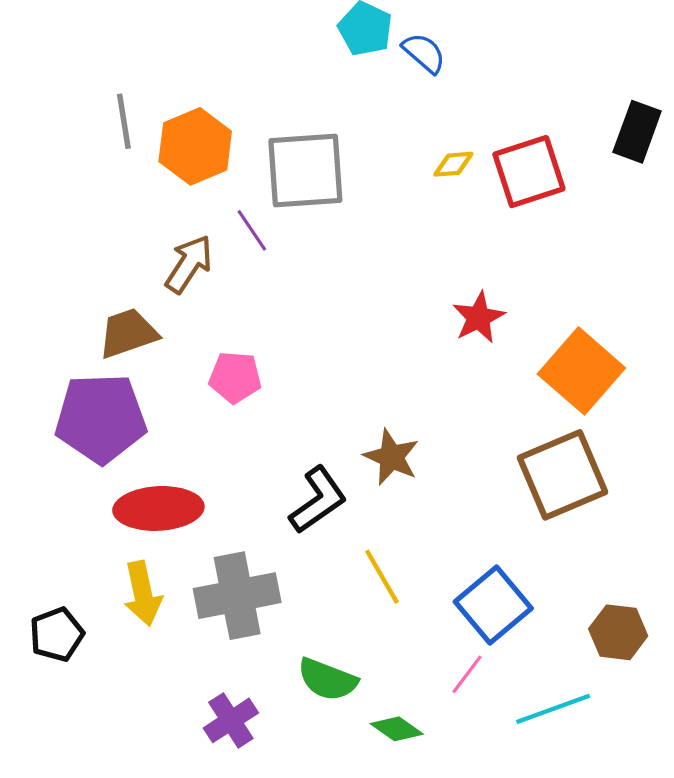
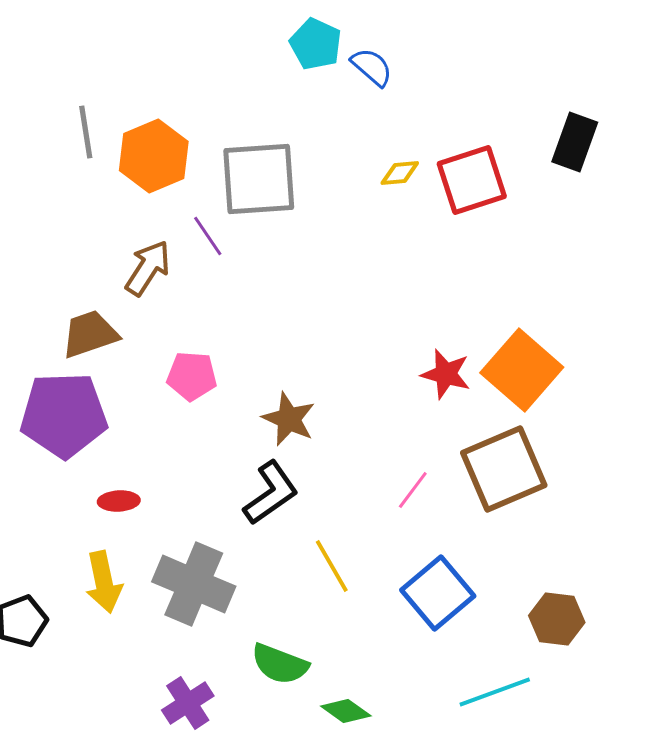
red star: (479, 317) -> (446, 374), moved, turned -30
brown star: (391, 457) -> (289, 419), moved
red ellipse: (158, 508) -> (119, 501), size x0.5
gray cross: (237, 596) -> (194, 584), turned 34
pink line: (467, 674) -> (413, 490), moved

